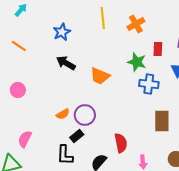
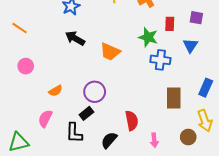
orange line: (19, 46) -> (20, 28), moved
orange semicircle: (63, 114) -> (56, 91), moved
pink semicircle: (25, 139) -> (45, 119), moved

